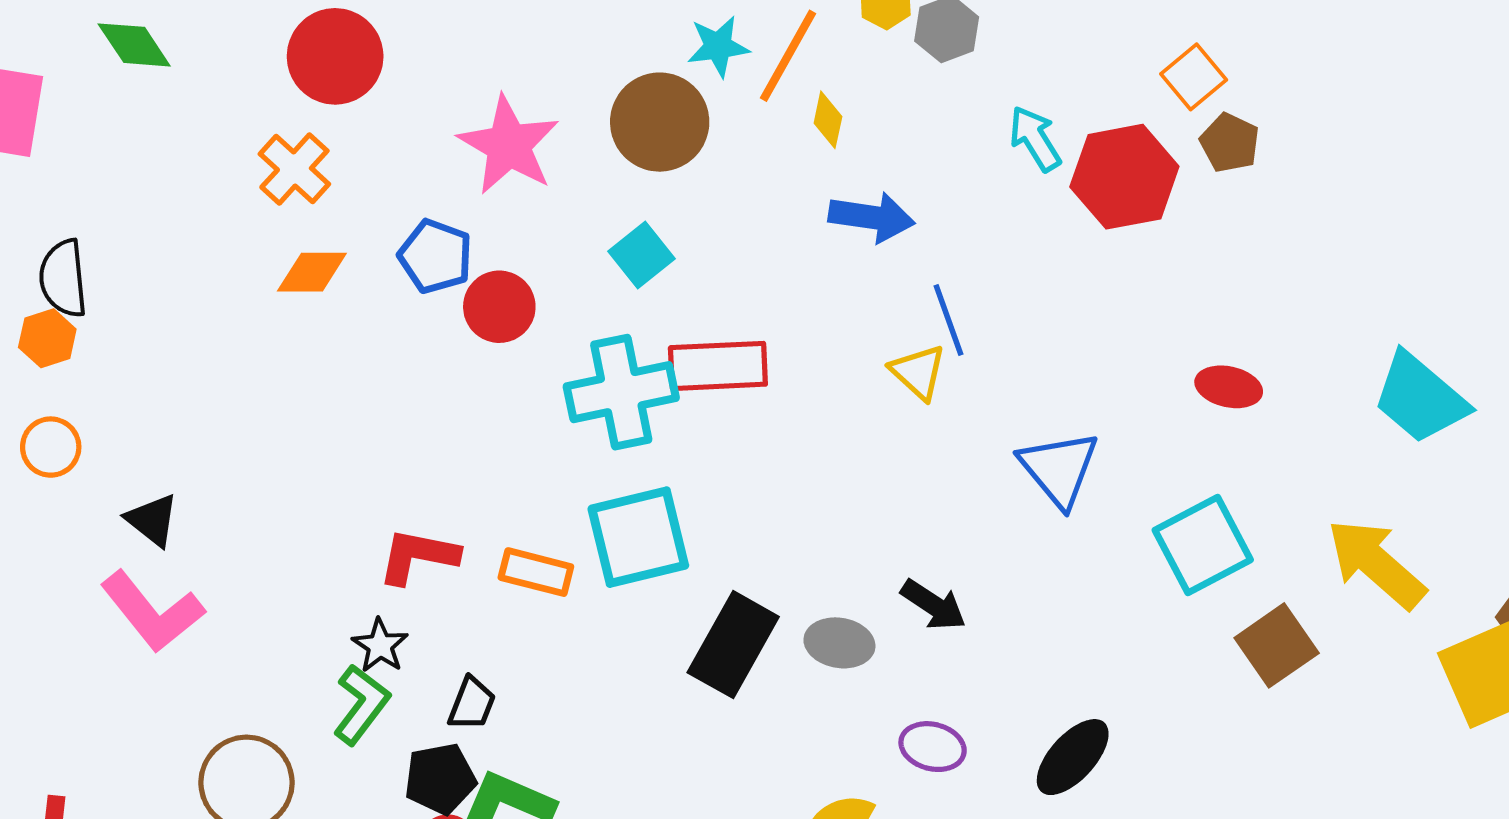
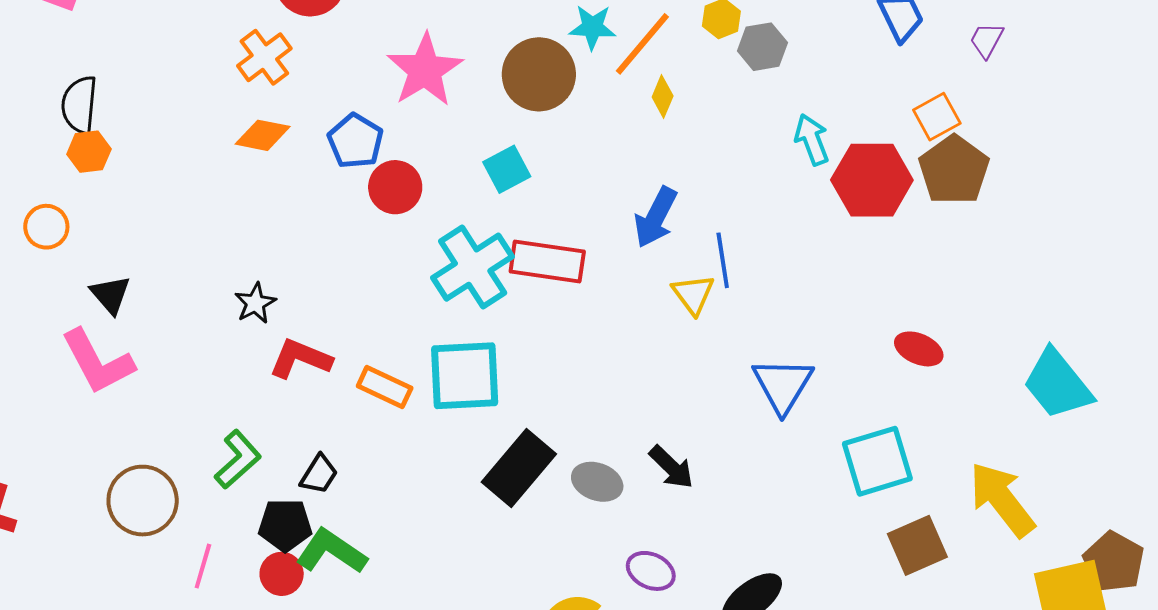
brown pentagon: (1230, 143) -> (954, 170), size x1.6
blue arrow: (872, 217) -> (656, 217), moved, turned 98
orange hexagon: (47, 338) -> (89, 152), moved
cyan cross: (621, 392) -> (473, 267), turned -32
black star: (380, 646) -> (255, 303), moved

